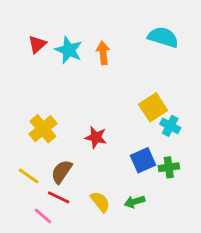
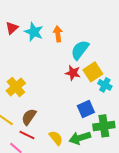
cyan semicircle: (163, 37) -> (80, 50), moved, turned -70
red star: (96, 137) -> (73, 73), moved
green cross: (169, 167) -> (104, 126), moved, size x1.5
green arrow: (134, 202) -> (80, 138), size x1.5

